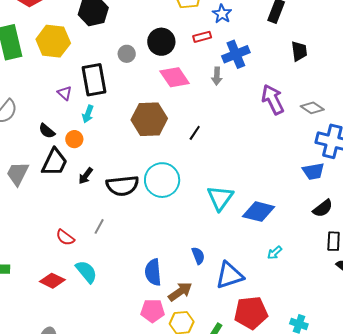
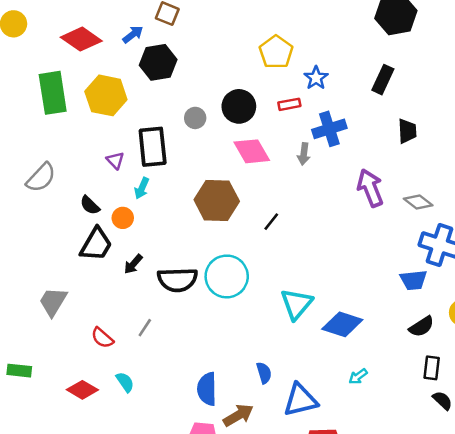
gray trapezoid: (18, 174) -> (53, 302), moved
cyan semicircle: (86, 272) -> (125, 382), size x0.7

